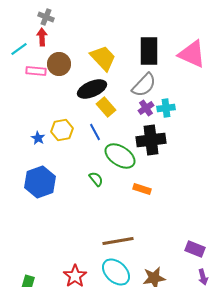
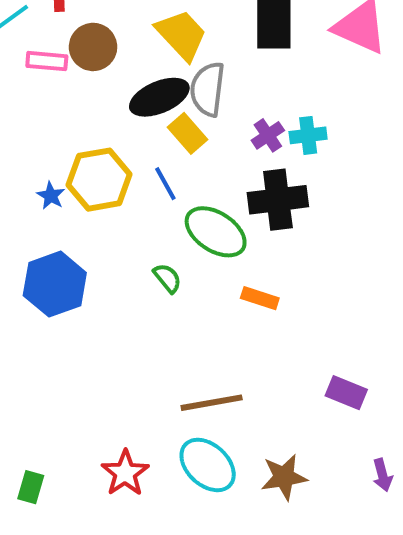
gray semicircle: (144, 85) -> (208, 89), moved, turned 144
yellow hexagon: (62, 130) -> (99, 180), size x1.4
purple rectangle: (195, 249) -> (346, 393), moved

